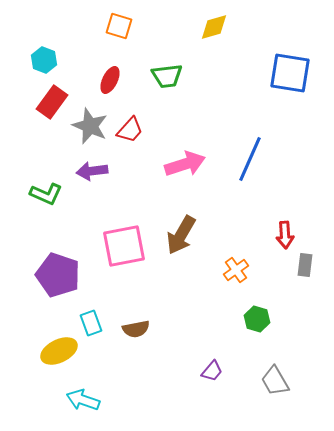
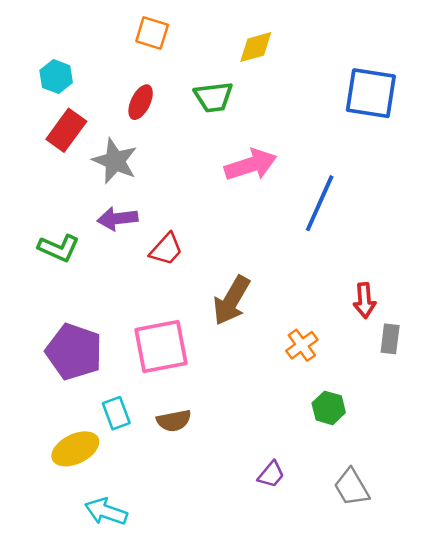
yellow diamond: (214, 27) -> (256, 47), moved
red trapezoid: (130, 130) -> (166, 249), moved
pink arrow: (185, 164) -> (251, 165), moved
pink square: (124, 246) -> (161, 347), moved

